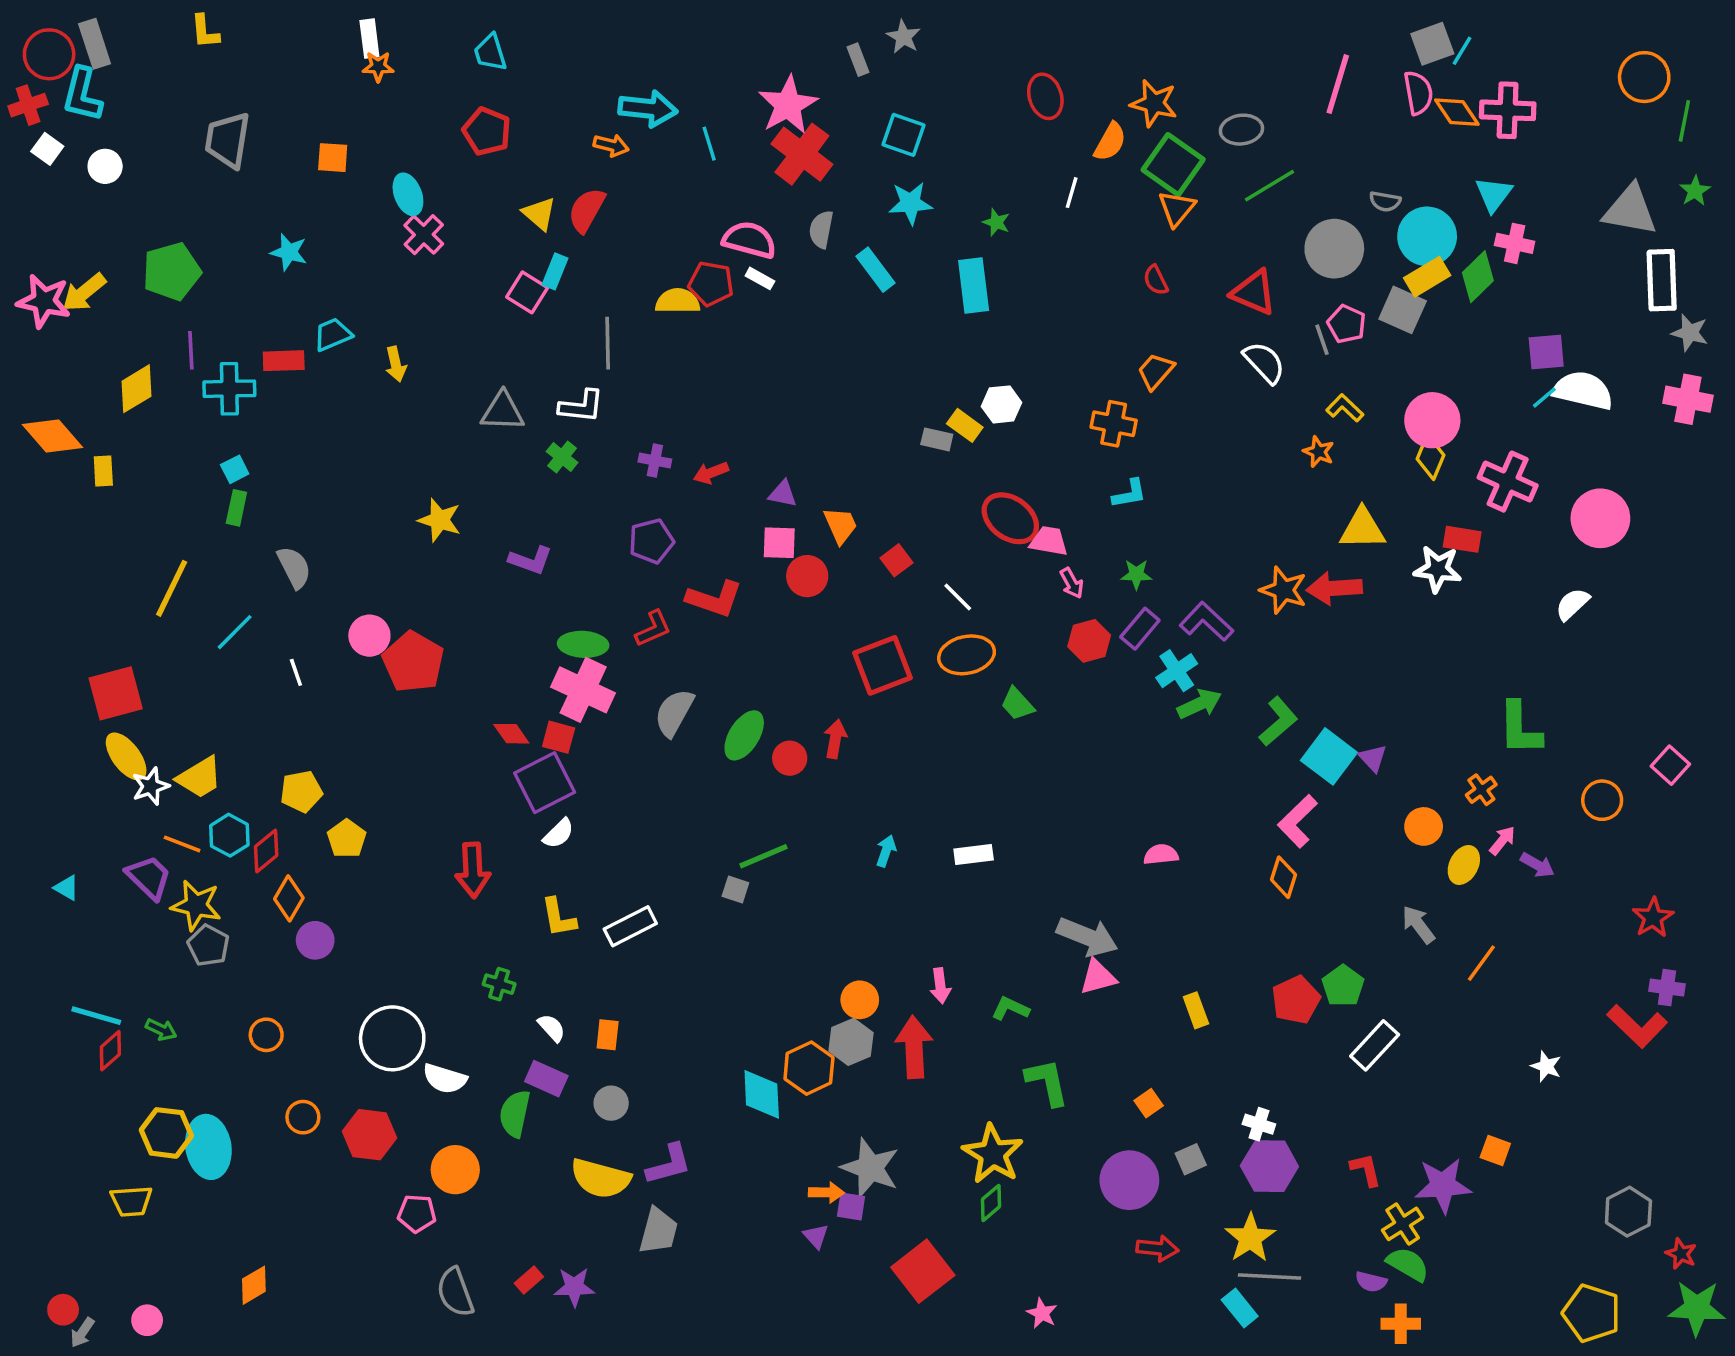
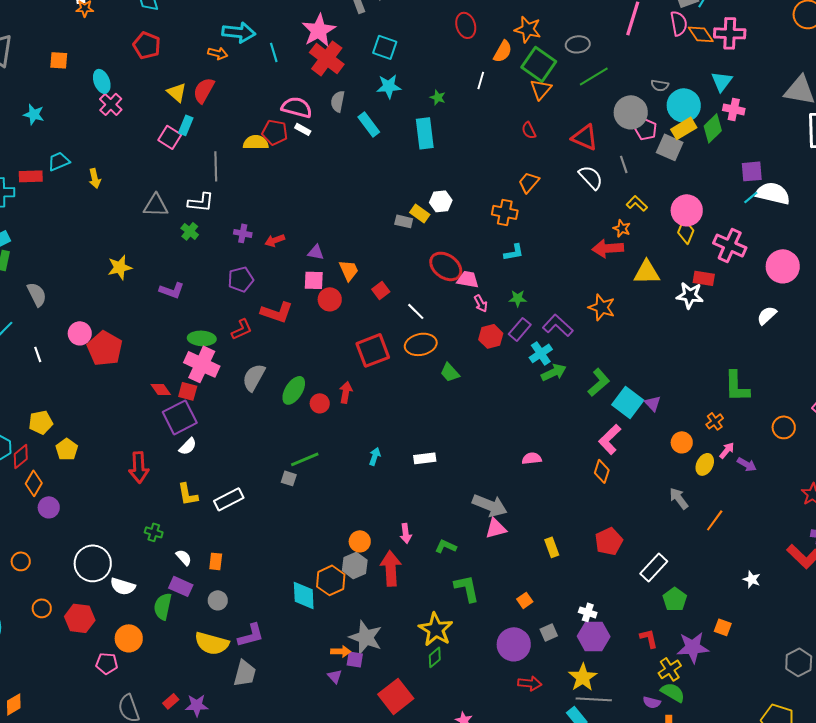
pink pentagon: (1347, 324) -> (646, 129), moved
yellow star: (440, 520) -> (120, 267), turned -30
red arrow: (1334, 588) -> (608, 248), moved
green pentagon: (1343, 986) -> (675, 599), moved

